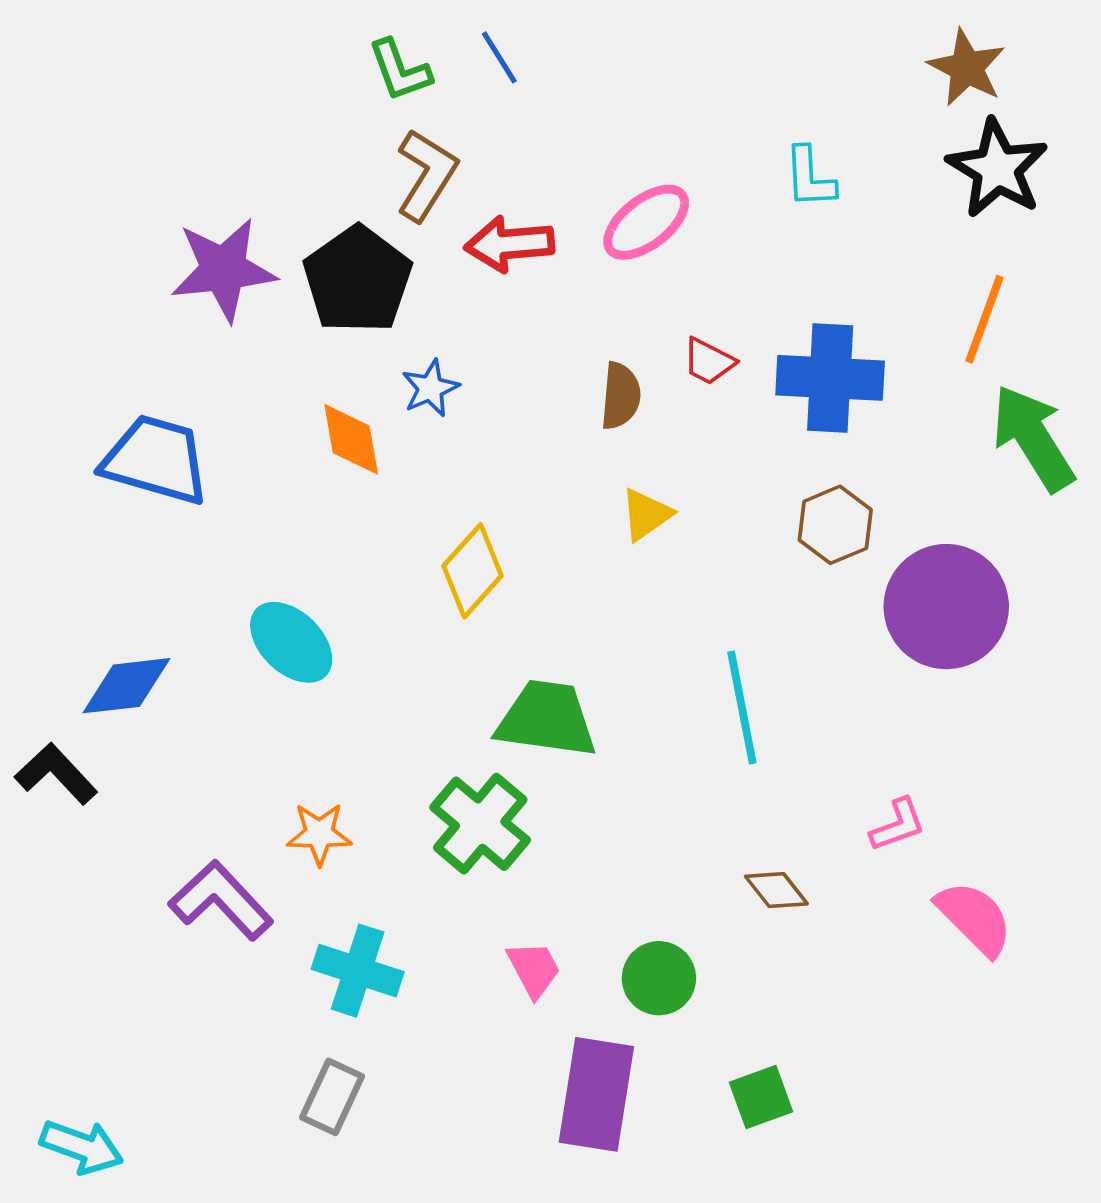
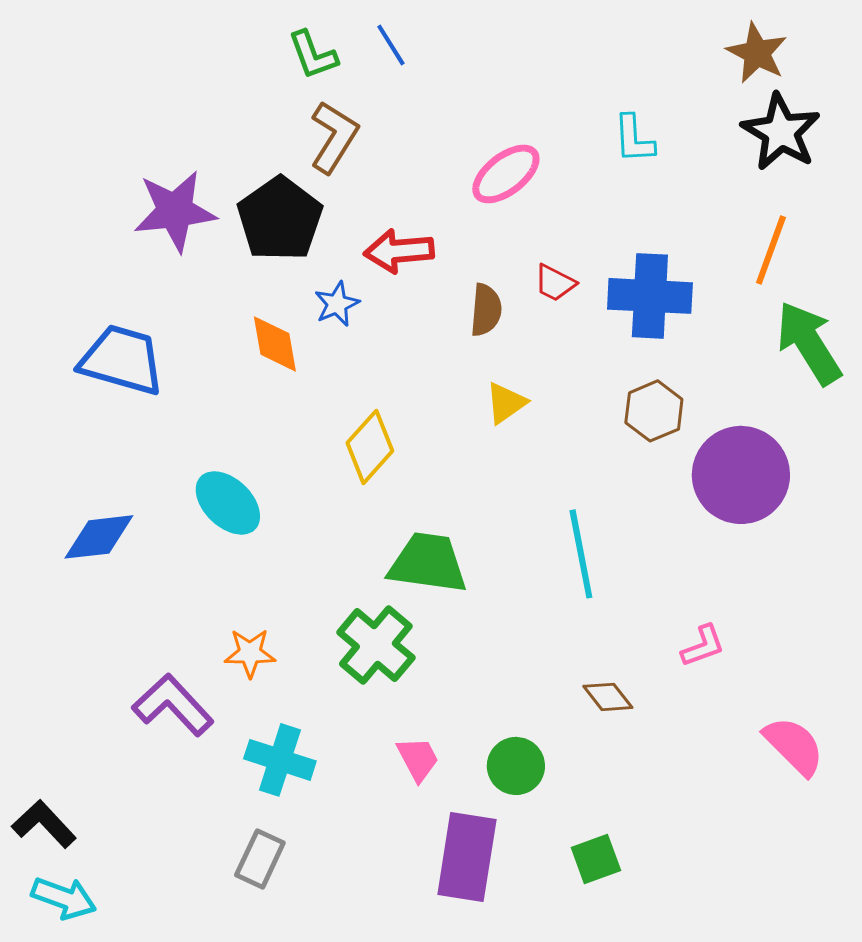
red arrow: (510, 244) -> (399, 251), moved
black L-shape: (56, 774) -> (44, 824), moved
pink semicircle: (974, 918) -> (794, 746), moved

